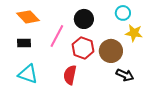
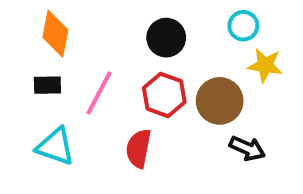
orange diamond: (28, 17) -> (55, 34), turned 55
pink line: (57, 36) -> (99, 93), moved

